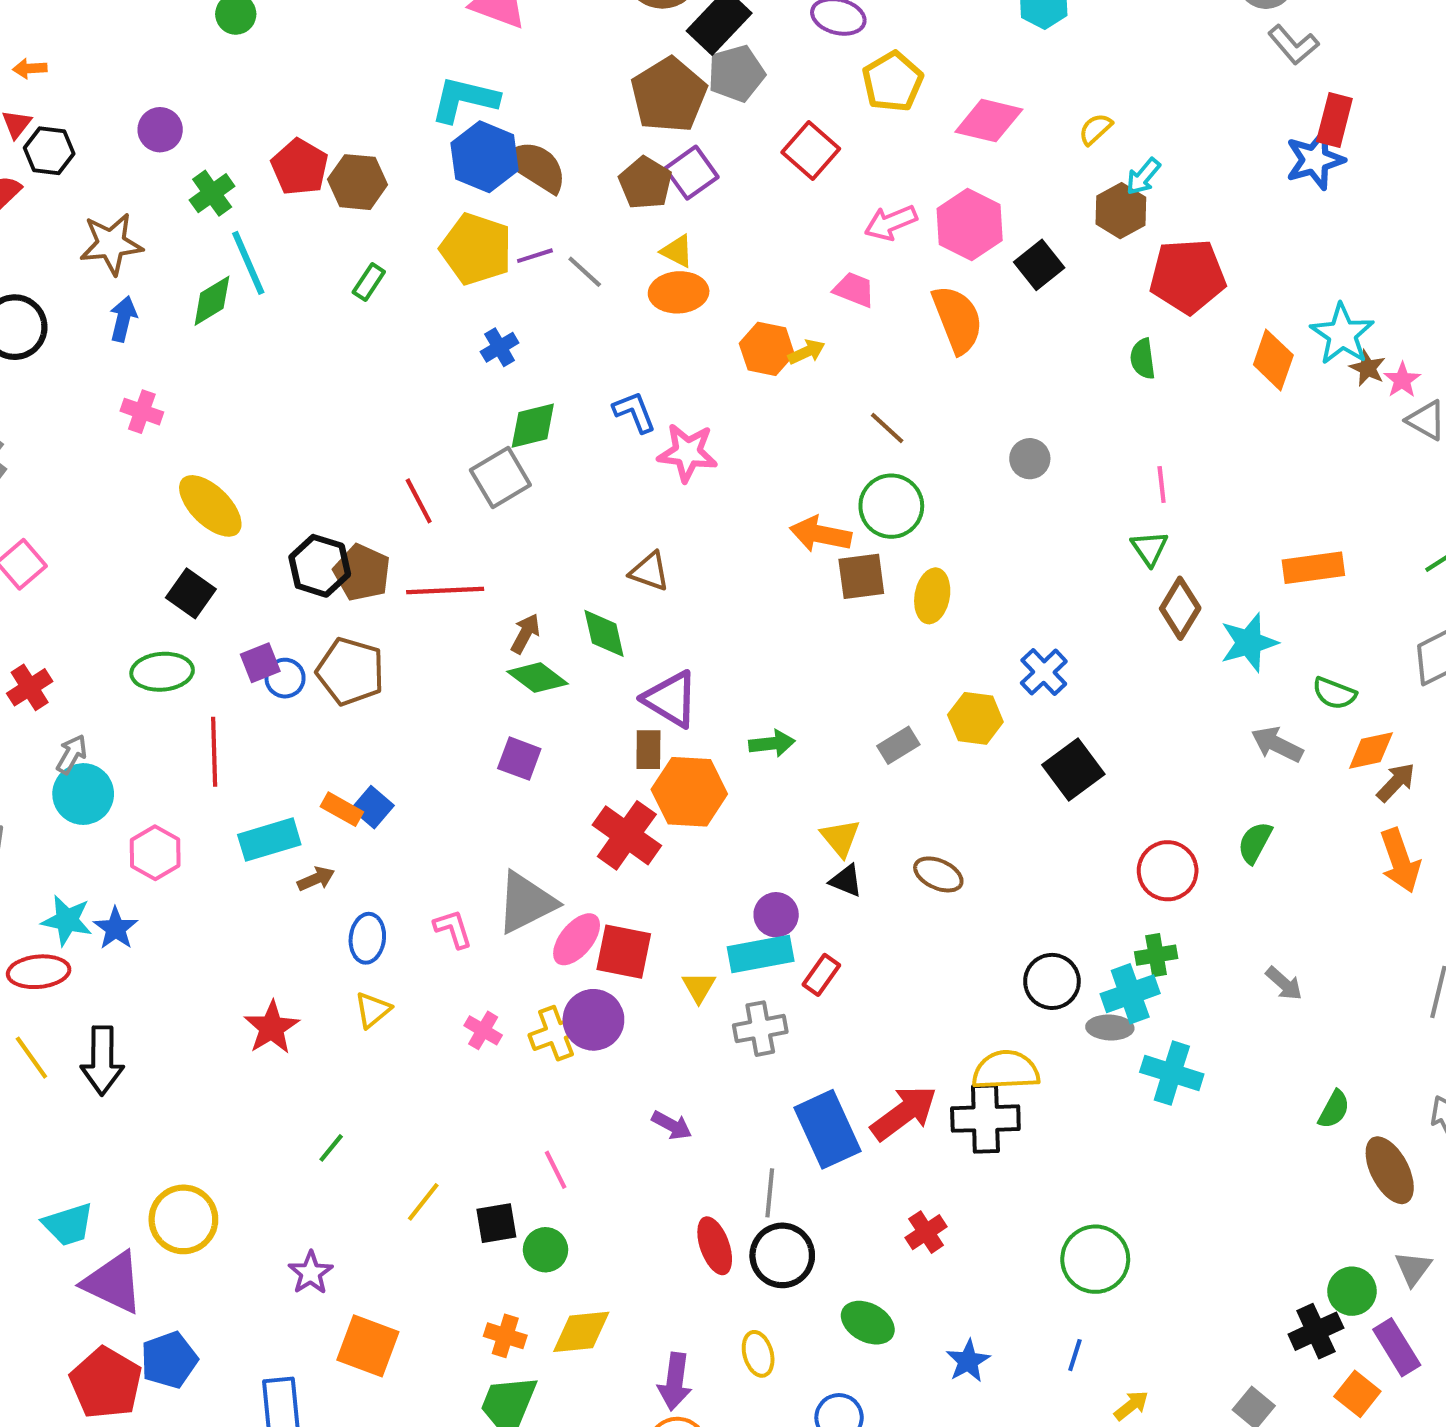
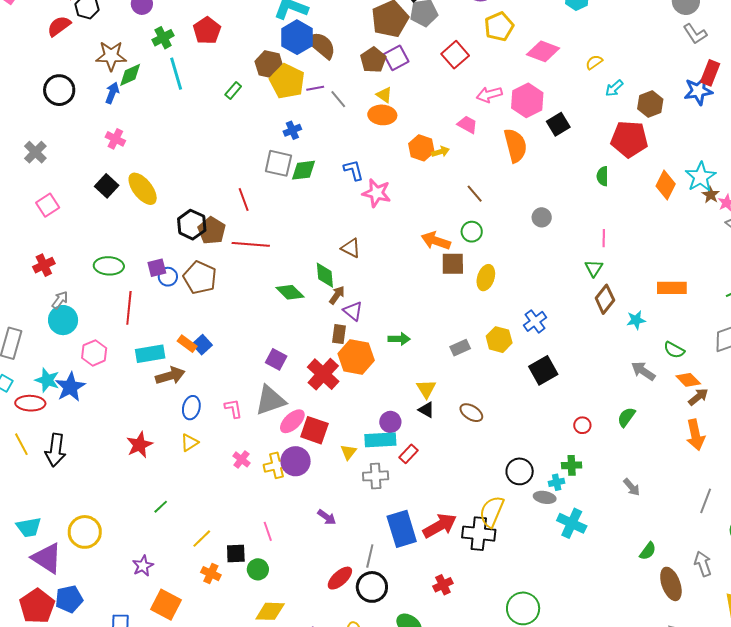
brown hexagon: (358, 182) -> (269, 64), moved
brown hexagon: (1121, 211) -> (650, 104), moved
green diamond: (212, 301) -> (130, 75), moved
gray square: (500, 478) -> (278, 163), moved, turned 36
green circle: (891, 506) -> (472, 232), size x0.7
black square: (191, 593) -> (107, 186), moved
brown arrow: (525, 634) -> (337, 295), moved
cyan star: (1249, 643) -> (636, 320), size x0.7
purple triangle: (671, 699) -> (353, 311), size x0.7
orange diamond: (1371, 751) -> (688, 380), turned 50
purple square: (519, 759) -> (276, 359), moved
red circle: (1168, 871) -> (582, 425), size x0.6
brown arrow: (316, 879) -> (170, 376), size x1.6
blue star: (116, 928) -> (70, 387), size x1.4
cyan cross: (1130, 994) -> (557, 482), size x0.6
yellow semicircle: (1006, 1070) -> (492, 512), turned -72
red ellipse: (715, 1246) -> (340, 578), turned 60
orange cross: (505, 1336) -> (211, 574), moved

